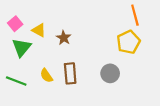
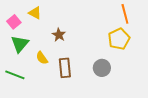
yellow triangle: (39, 30) -> (35, 13), moved
yellow semicircle: (46, 76) -> (42, 58), moved

